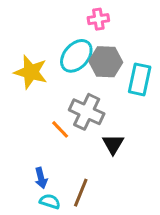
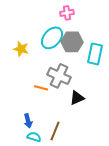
yellow star: (31, 72) -> (21, 49), size x0.7
orange line: (60, 129) -> (41, 88), turned -32
black triangle: (113, 144) -> (77, 98), turned 35

